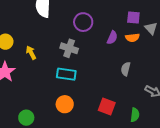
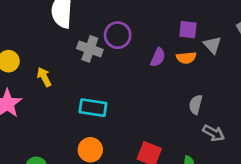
gray cross: (69, 48) -> (90, 49), moved
gray semicircle: (126, 69) -> (196, 105), moved

